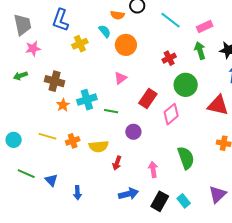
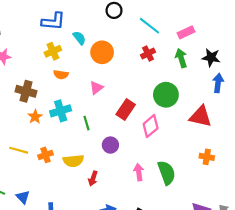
orange semicircle: (117, 15) -> (61, 75), moved
blue L-shape: (60, 20) -> (53, 21), moved, turned -105
red cross: (169, 58) -> (148, 53), moved
green line: (111, 111) -> (86, 123), turned 64
pink arrow: (153, 169) -> (139, 172), moved

